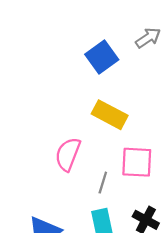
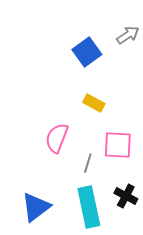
yellow rectangle: (110, 115) -> (94, 103), size x0.7

